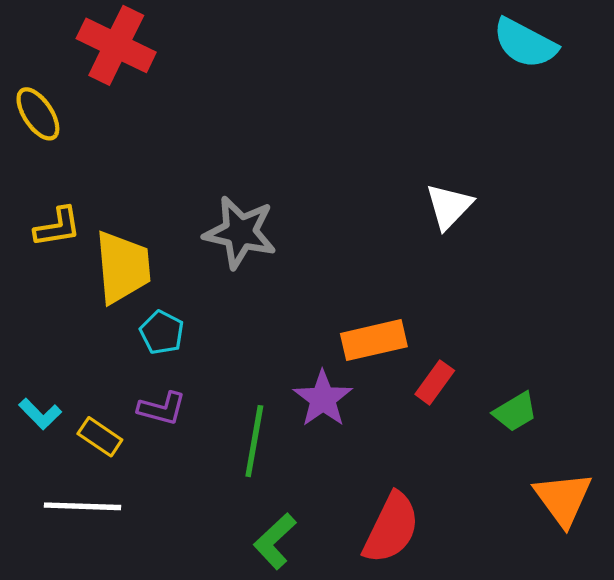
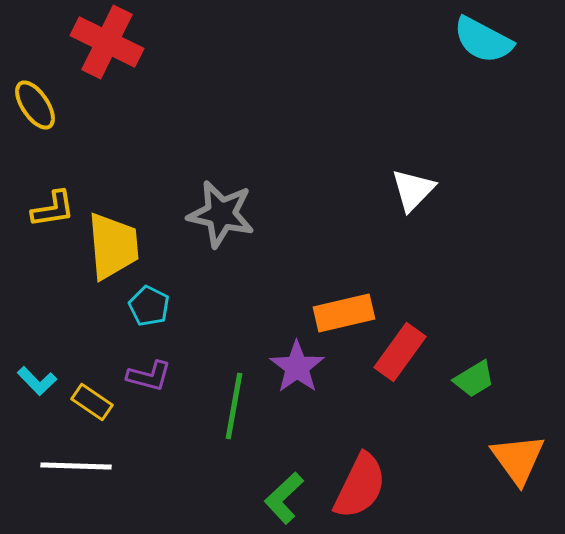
red rectangle: (435, 382) -> (400, 352), size x1.4
green L-shape: (275, 541) -> (284, 498), moved

